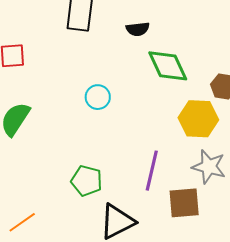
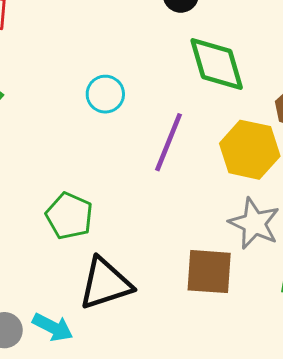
purple line: (152, 171) -> (168, 142), moved

